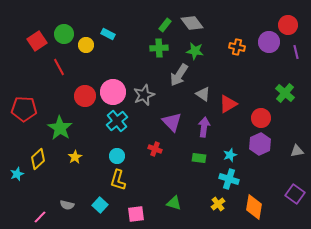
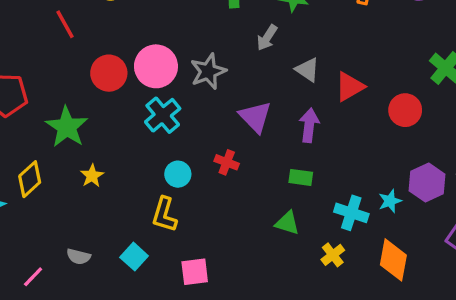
gray arrow: (179, 75) -> (267, 38), size x0.7
purple hexagon: (260, 144) -> (427, 183), moved
cyan star: (230, 155) -> (390, 201), moved
cyan circle: (117, 156) -> (178, 174), moved
green triangle: (174, 203) -> (287, 223), moved

